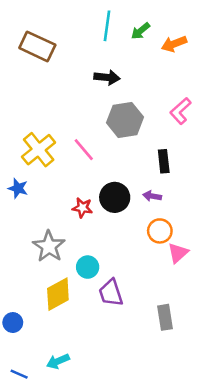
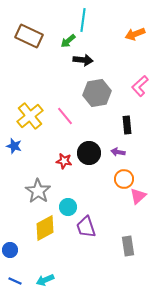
green arrow: (140, 31) -> (68, 41), moved
blue line: (19, 374) -> (15, 281), moved

